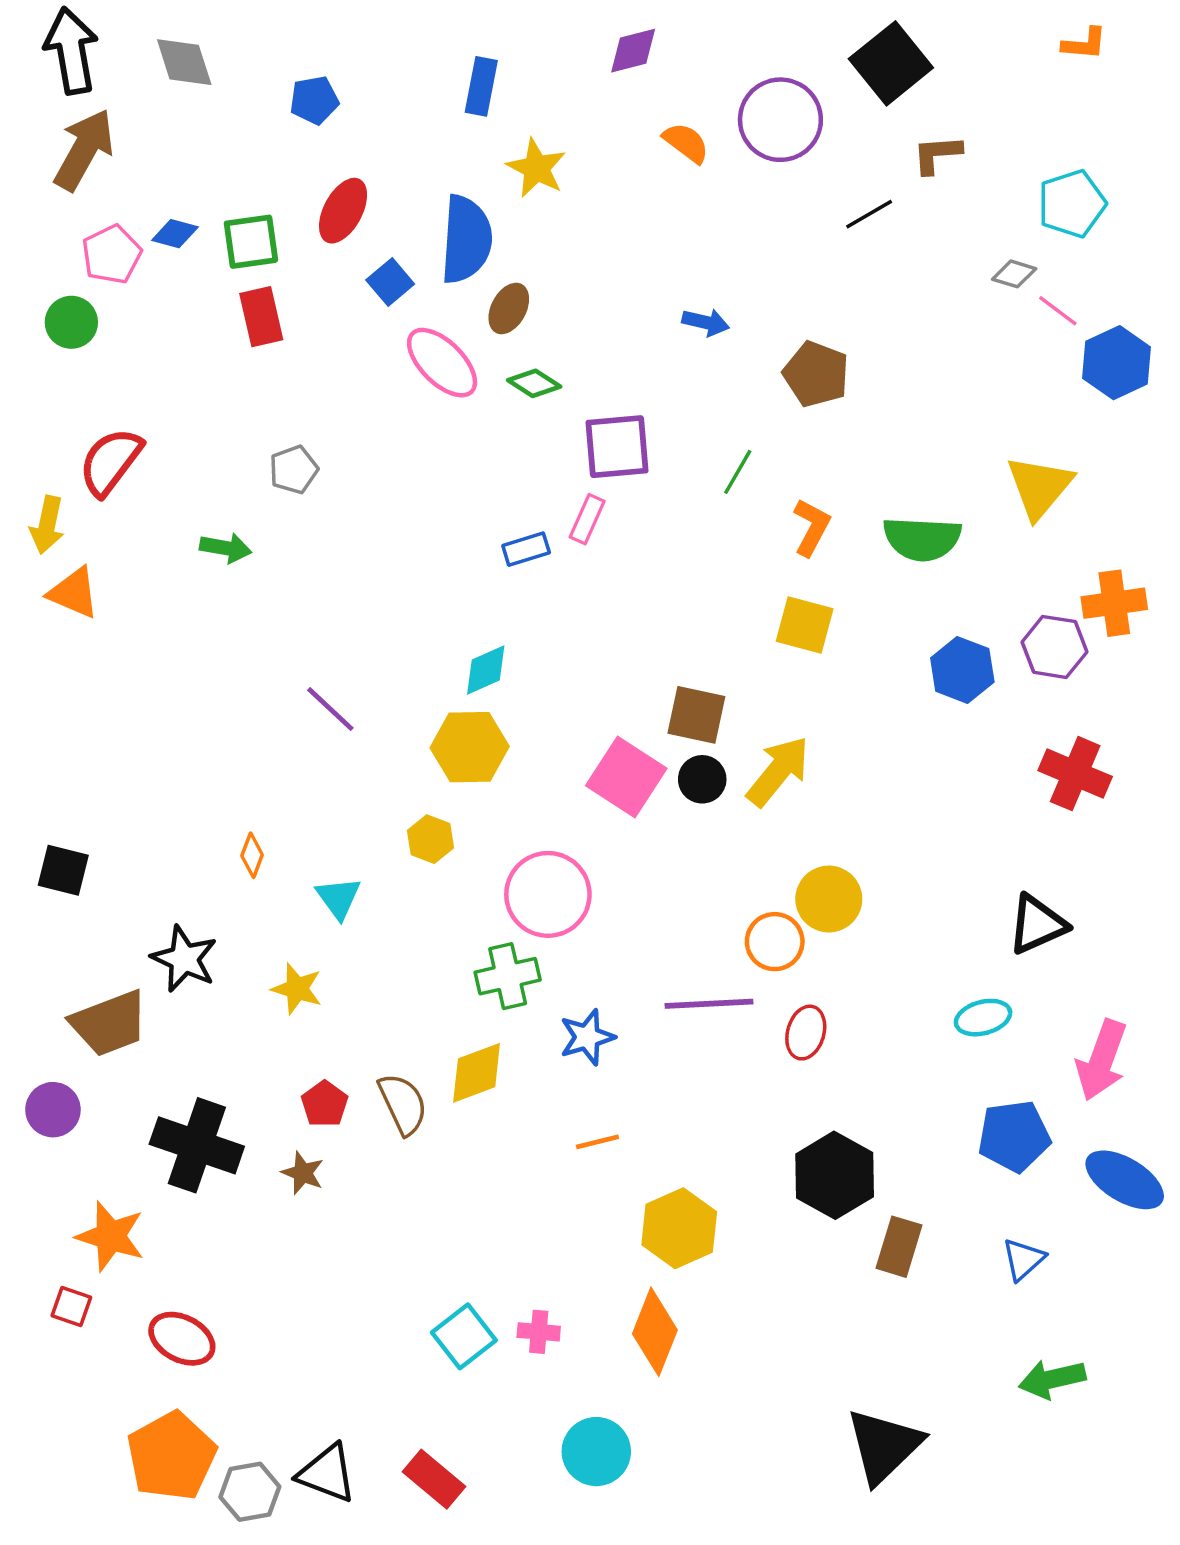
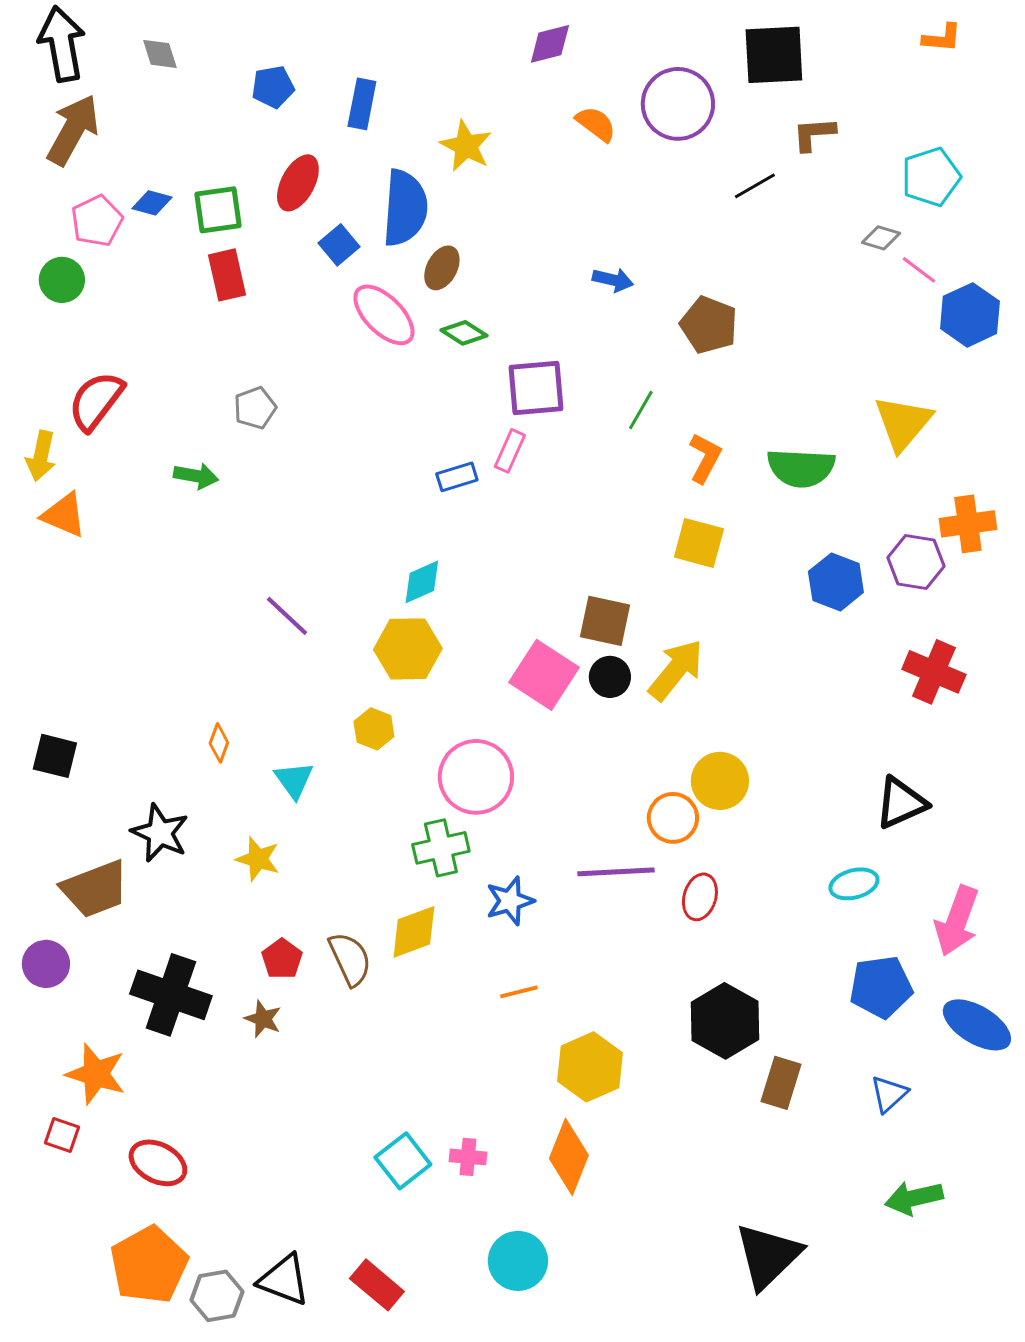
gray diamond: (184, 62) -> (160, 54), size x0.7
black square: (891, 63) -> (774, 55), turned 36
blue rectangle: (481, 86) -> (362, 104), moved

